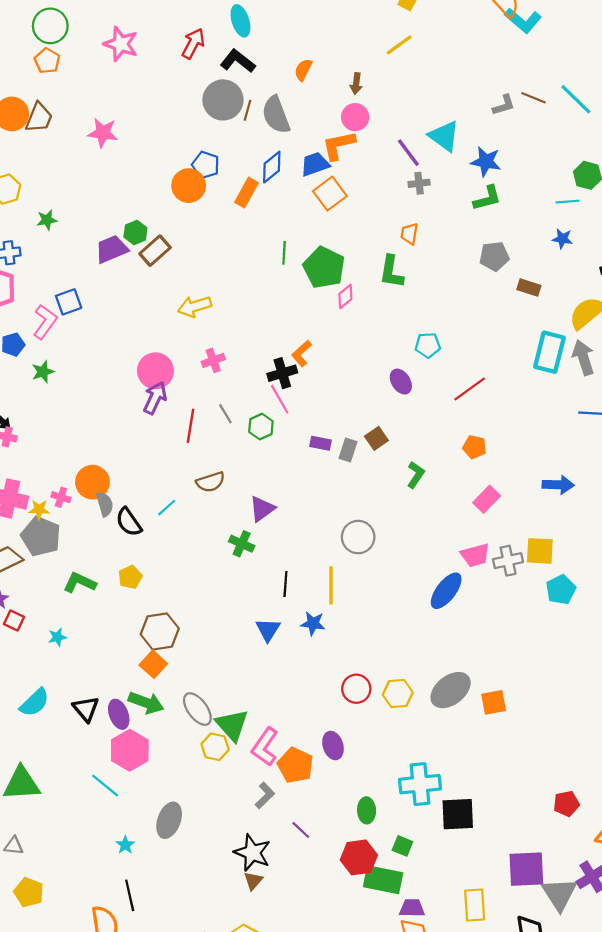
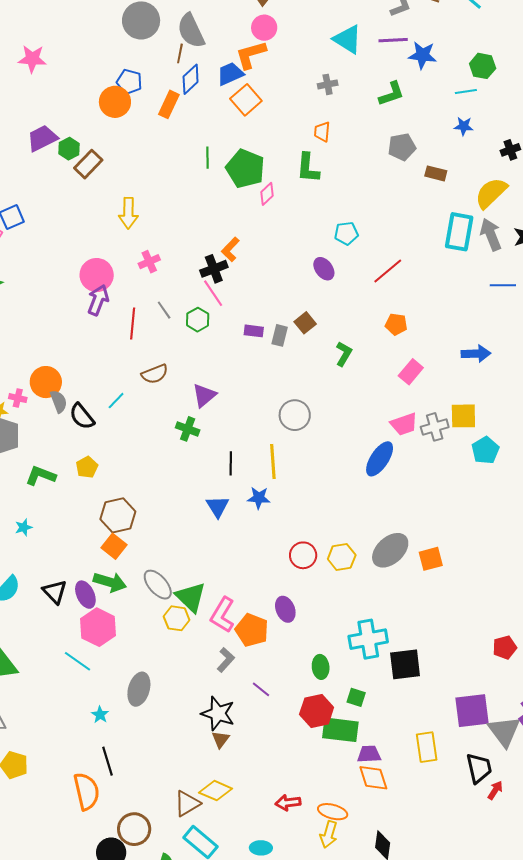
brown line: (247, 110) -> (180, 53), moved
purple line: (408, 153) -> (393, 40), moved, turned -52
blue star: (486, 162) -> (422, 55), moved
purple trapezoid: (112, 249) -> (42, 138), moved
yellow arrow: (194, 306) -> (128, 213), turned -68

